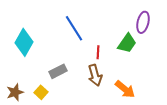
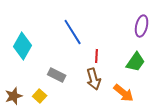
green trapezoid: (127, 43) -> (136, 62), moved
gray rectangle: (58, 71) -> (57, 75), turned 54

